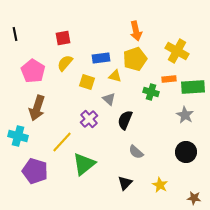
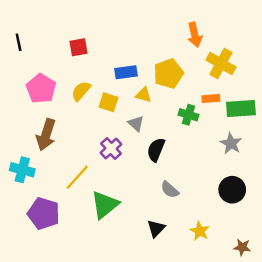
orange arrow: (136, 31) -> (195, 35), moved
yellow semicircle: (65, 63) -> (81, 91), moved

